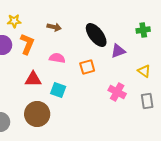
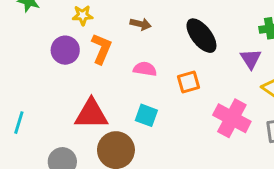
purple triangle: (118, 51) -> (251, 59), moved, turned -42
red triangle: (33, 79) -> (91, 114), moved, size x1.4
pink cross: (117, 92) -> (232, 118), size x1.4

